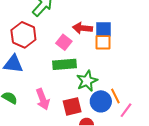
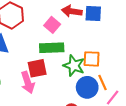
orange square: (103, 42) -> (92, 59), moved
green star: (87, 81) -> (74, 66), turned -30
red square: (72, 106) -> (37, 68), moved

